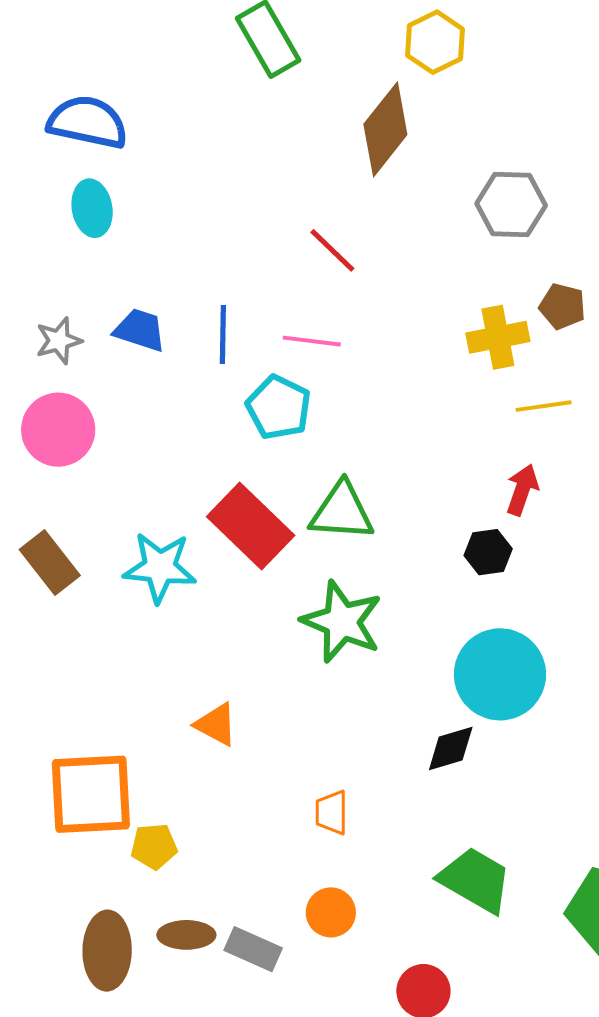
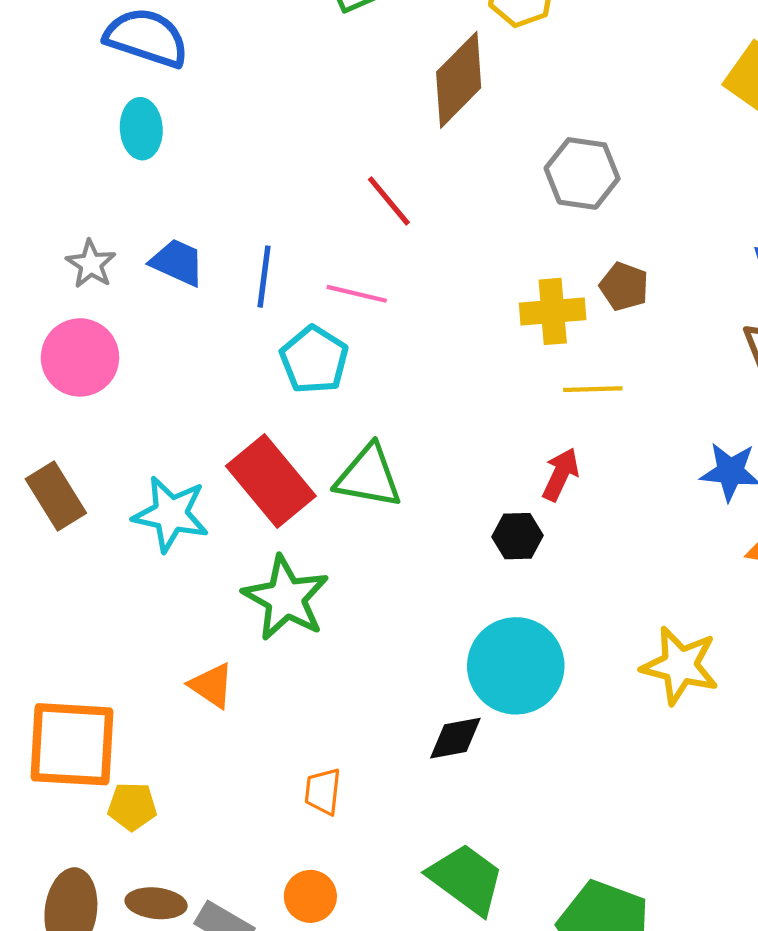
gray star: (59, 341) -> (91, 264), turned -30
green star: (342, 622) -> (286, 598), moved

